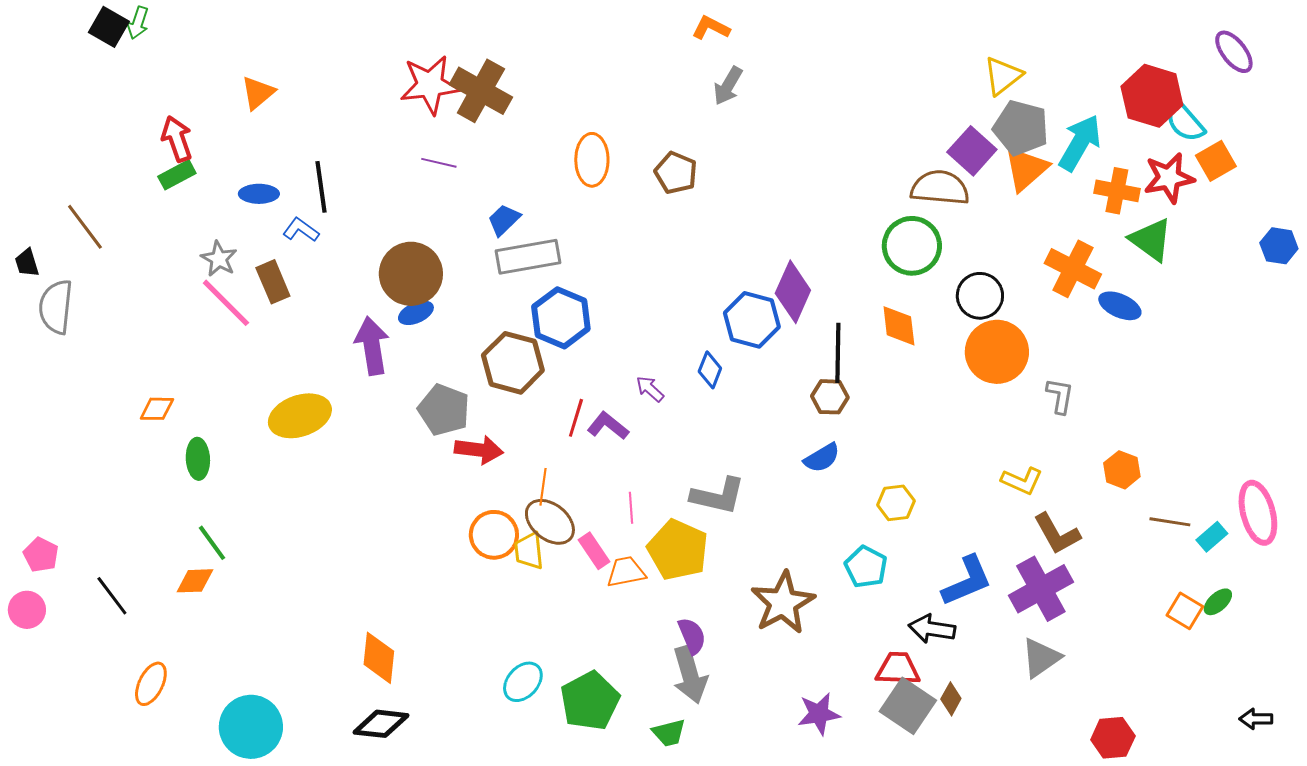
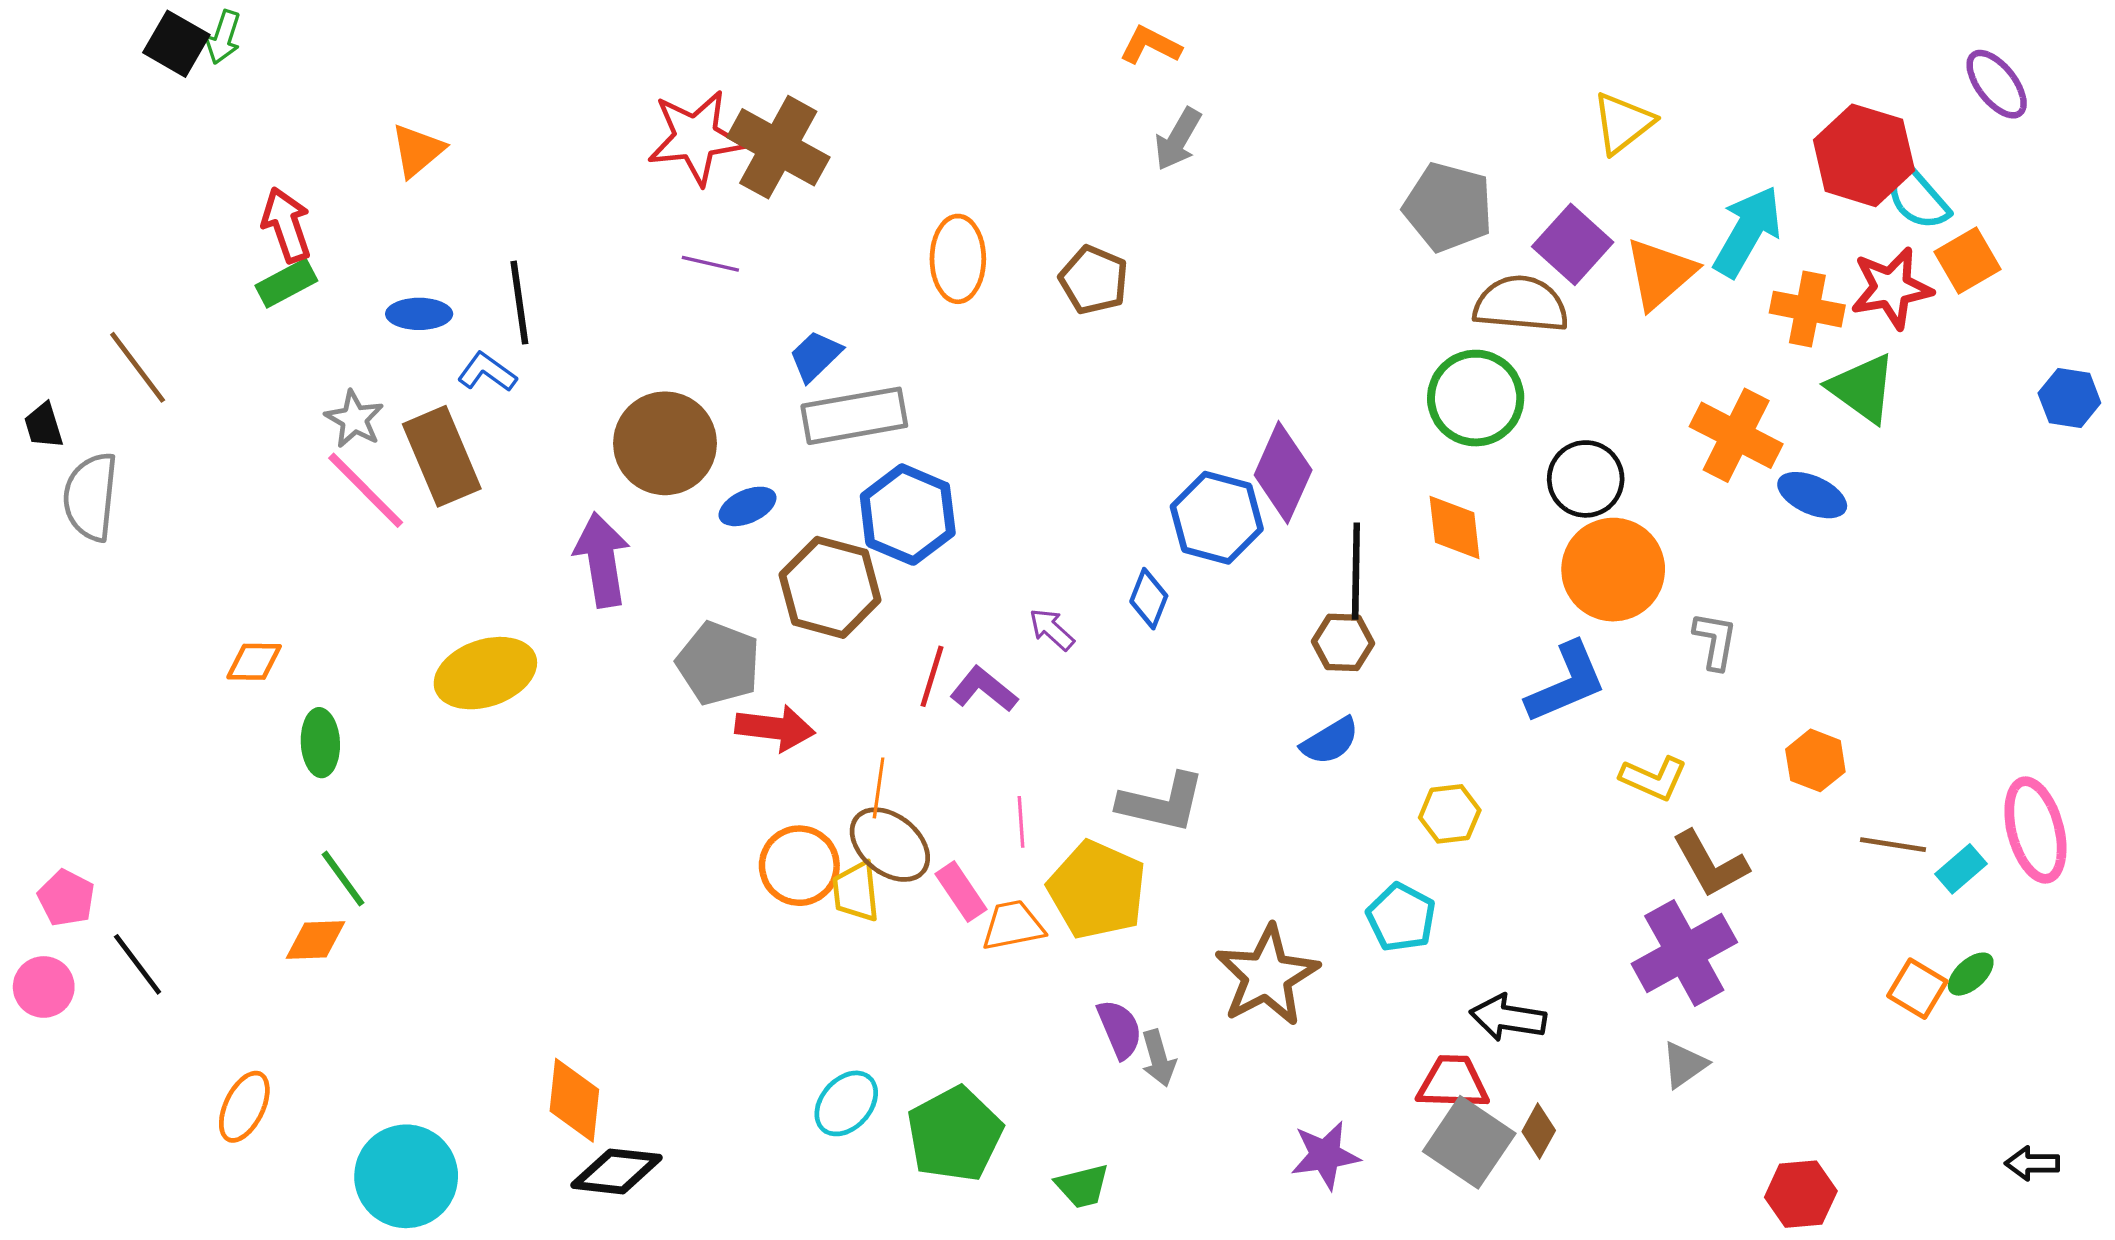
gray pentagon: (1021, 128) -> (1448, 207), moved
brown rectangle: (273, 282) -> (442, 456), size x1.4
blue ellipse: (416, 313) -> (748, 506), moved
blue L-shape: (967, 581) -> (1566, 683), moved
black line: (112, 596) -> (138, 964), moved
orange diamond: (379, 658) -> (574, 1100), moved
gray triangle: (1041, 658) -> (1684, 1065), size x0.7
gray arrow: (690, 675) -> (1158, 1058), moved, size x0.6

